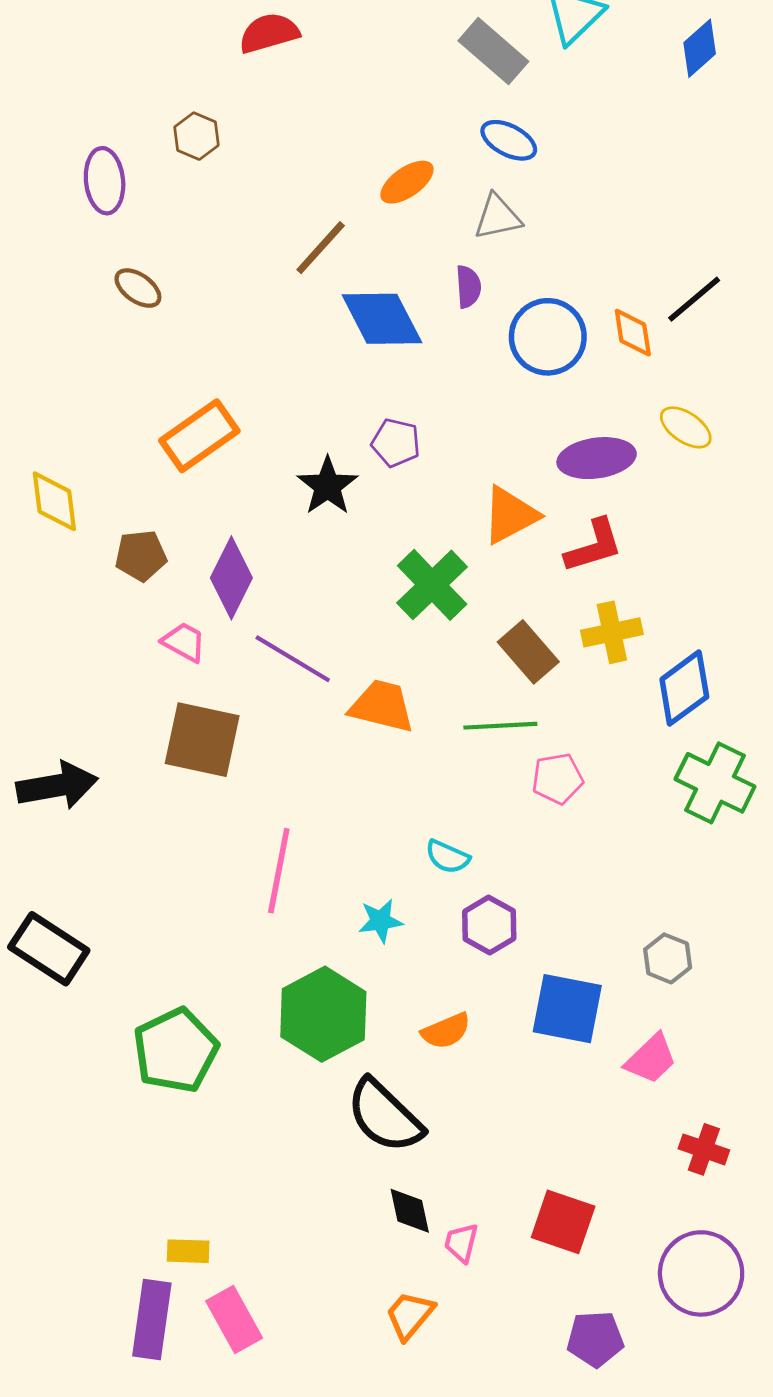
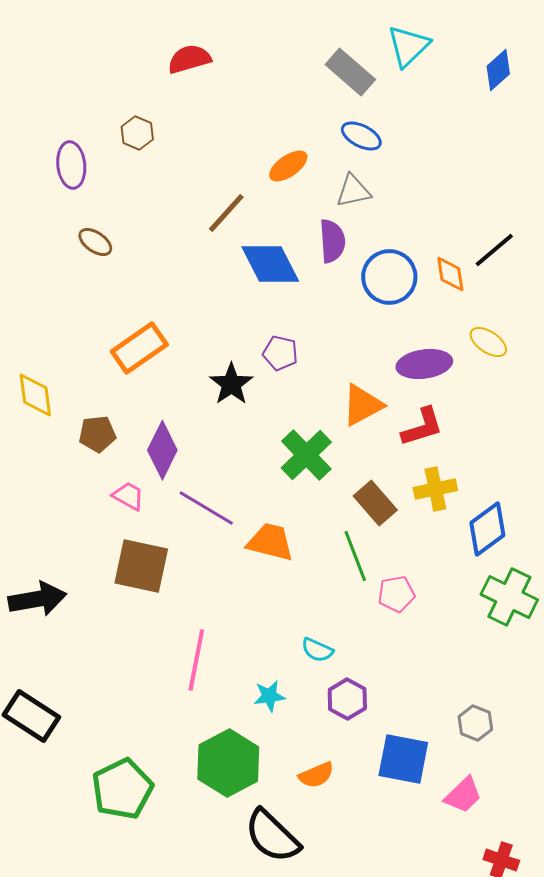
purple semicircle: (468, 287) -> (332, 241), size x1.4
green line: (500, 726) -> (355, 556), turned 72

